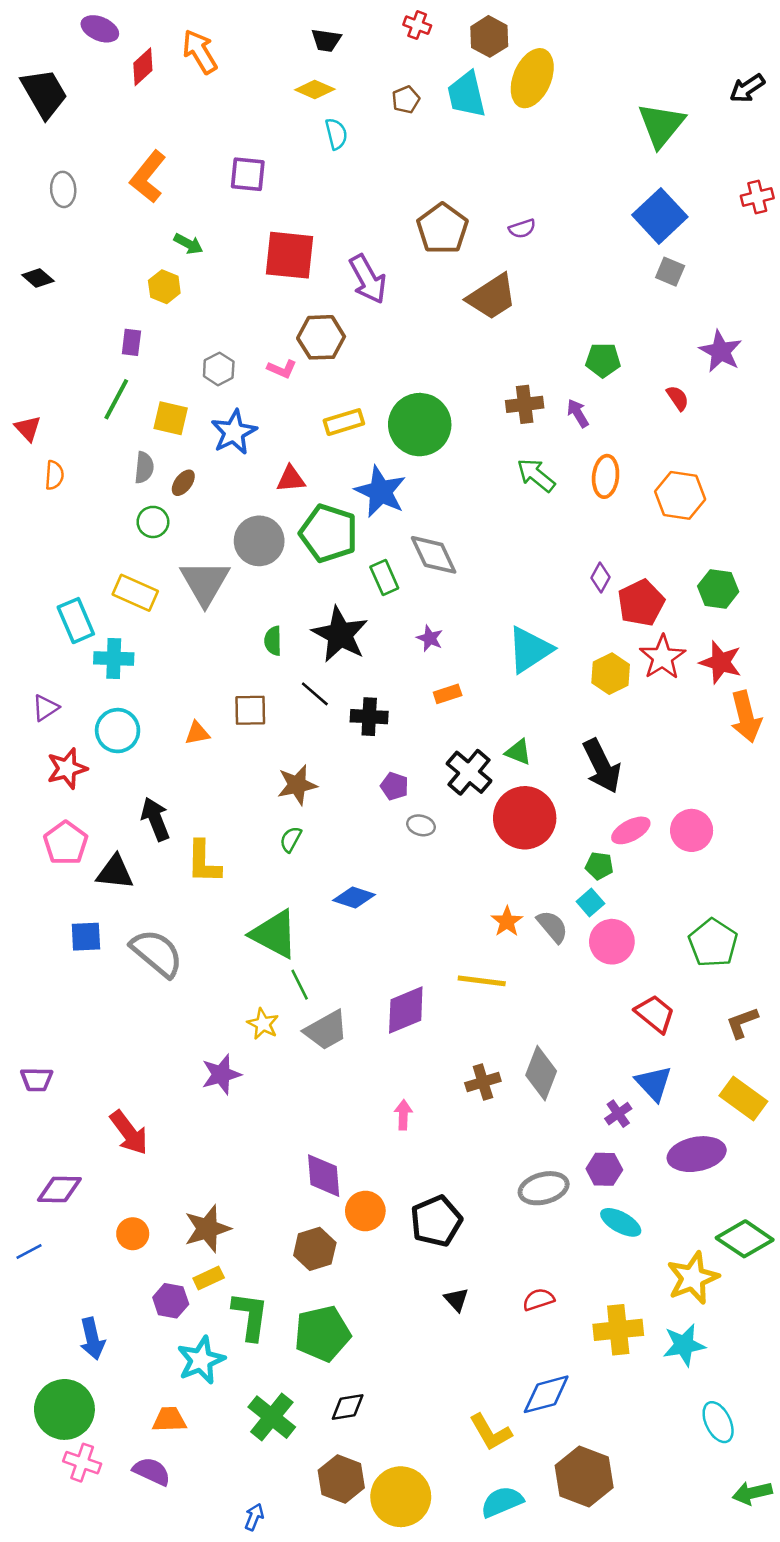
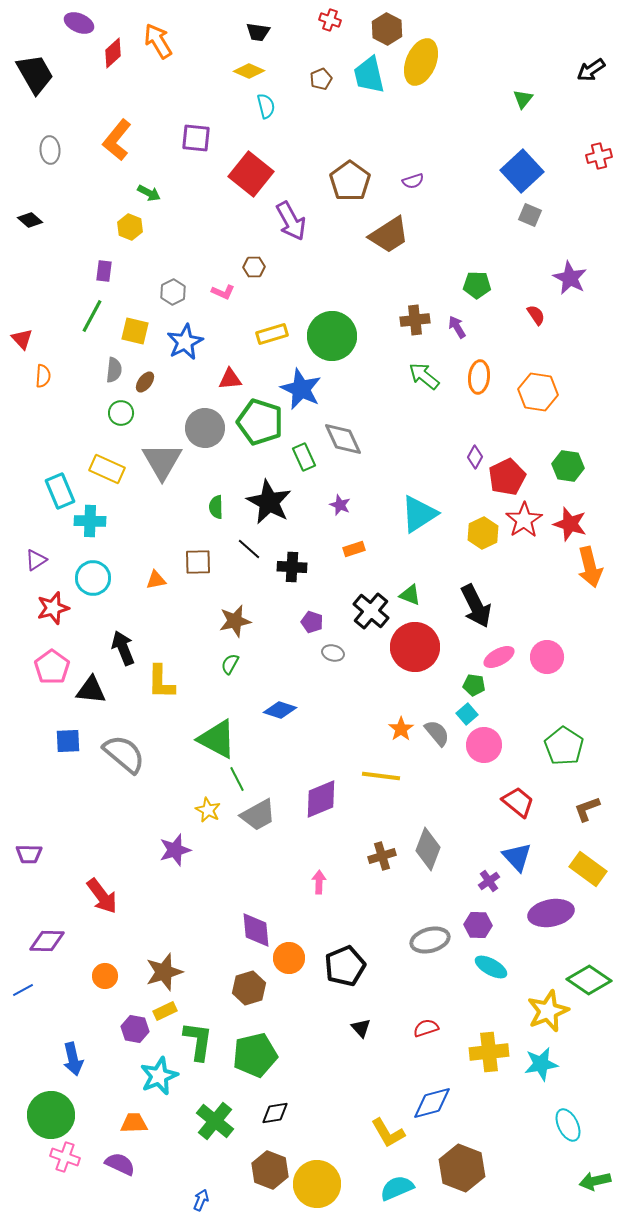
green triangle: (661, 125) -> (523, 99), size x0.5
red square: (289, 255) -> (251, 174), moved, turned 33
brown hexagon: (321, 337) -> (254, 267), size x0.6

